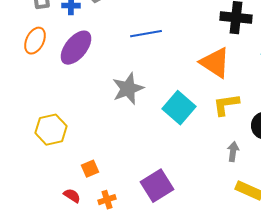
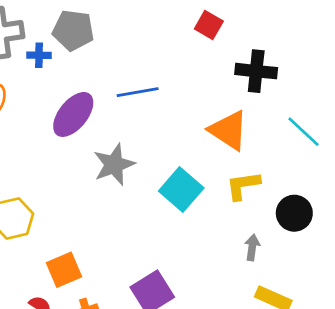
purple ellipse: (76, 48) -> (73, 114), moved
orange square: (90, 169) -> (64, 270), size x1.5

